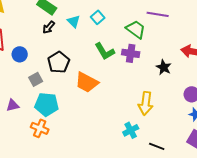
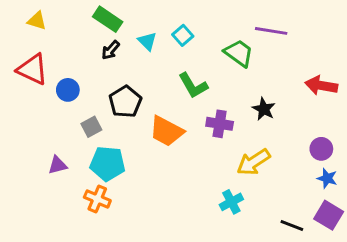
purple cross: (131, 53) -> (220, 124), moved
black star: (164, 67) -> (264, 109), moved
yellow arrow: (146, 103) -> (253, 162), turned 50
black line: (157, 146) -> (292, 225), moved

